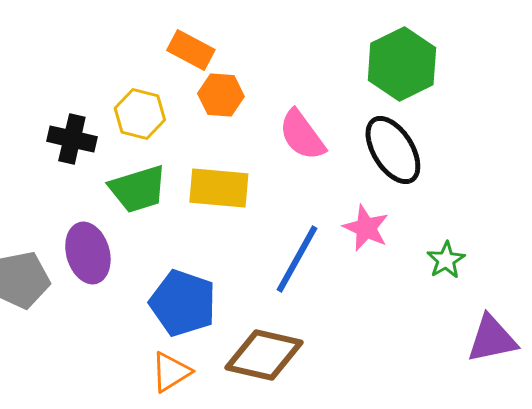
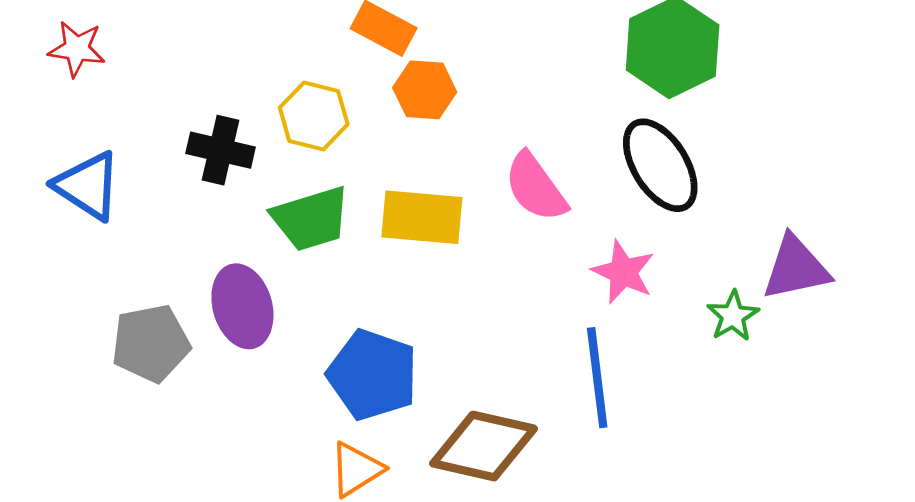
pink semicircle: (302, 135) -> (536, 187), moved
blue line: (297, 259) -> (597, 378), moved, turned -36
purple triangle: (492, 339) -> (796, 268), moved

